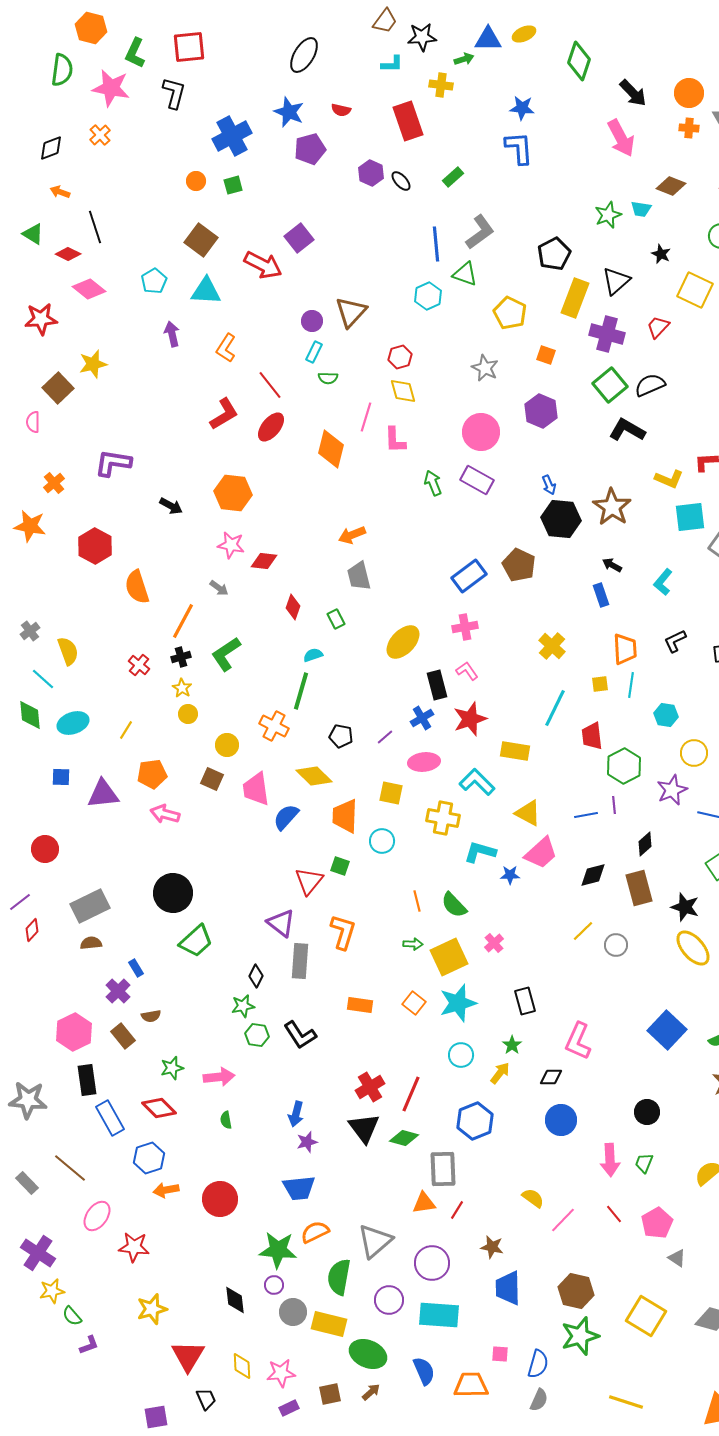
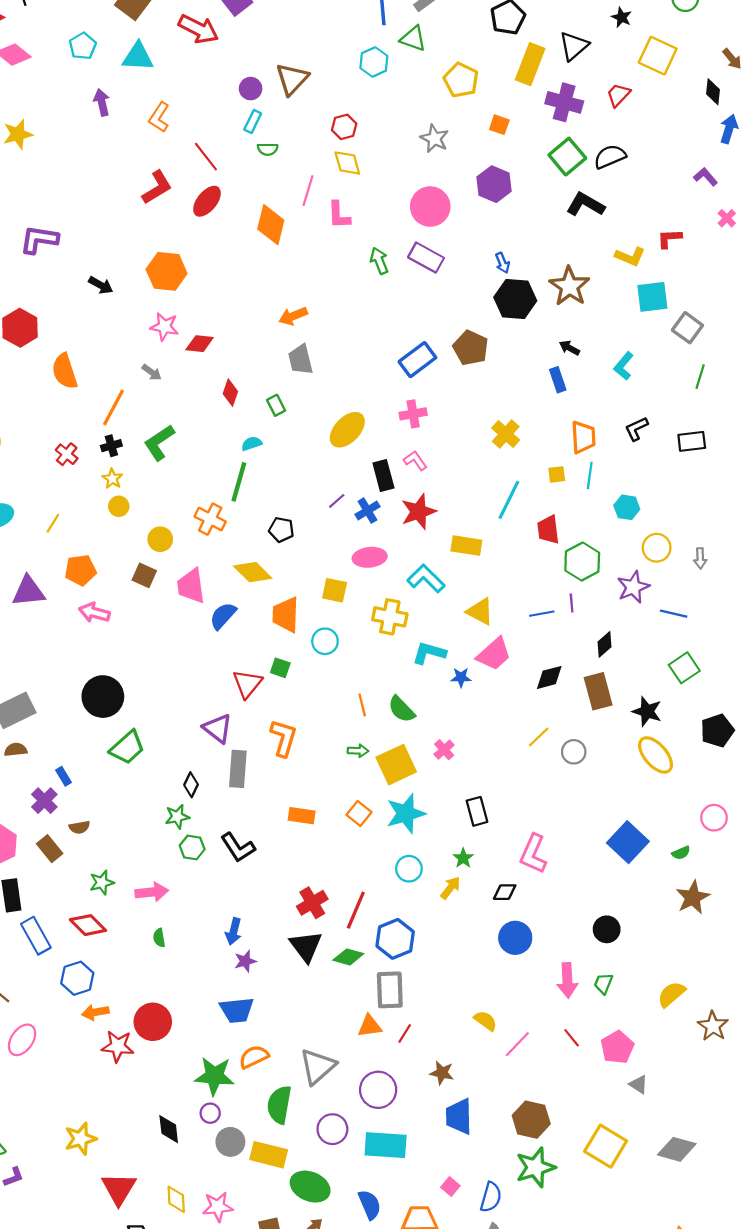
purple line: (385, 737) -> (337, 501), moved
blue hexagon: (475, 1121) -> (395, 939), moved
red star: (134, 1247) -> (118, 1046), moved
pink square: (500, 1354) -> (450, 1187), turned 36

